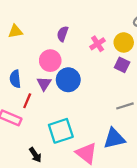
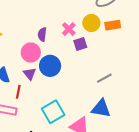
purple semicircle: (63, 34) -> (42, 34), moved
purple square: (122, 65) -> (80, 44), moved, turned -32
blue triangle: (114, 139) -> (101, 108), turned 35

